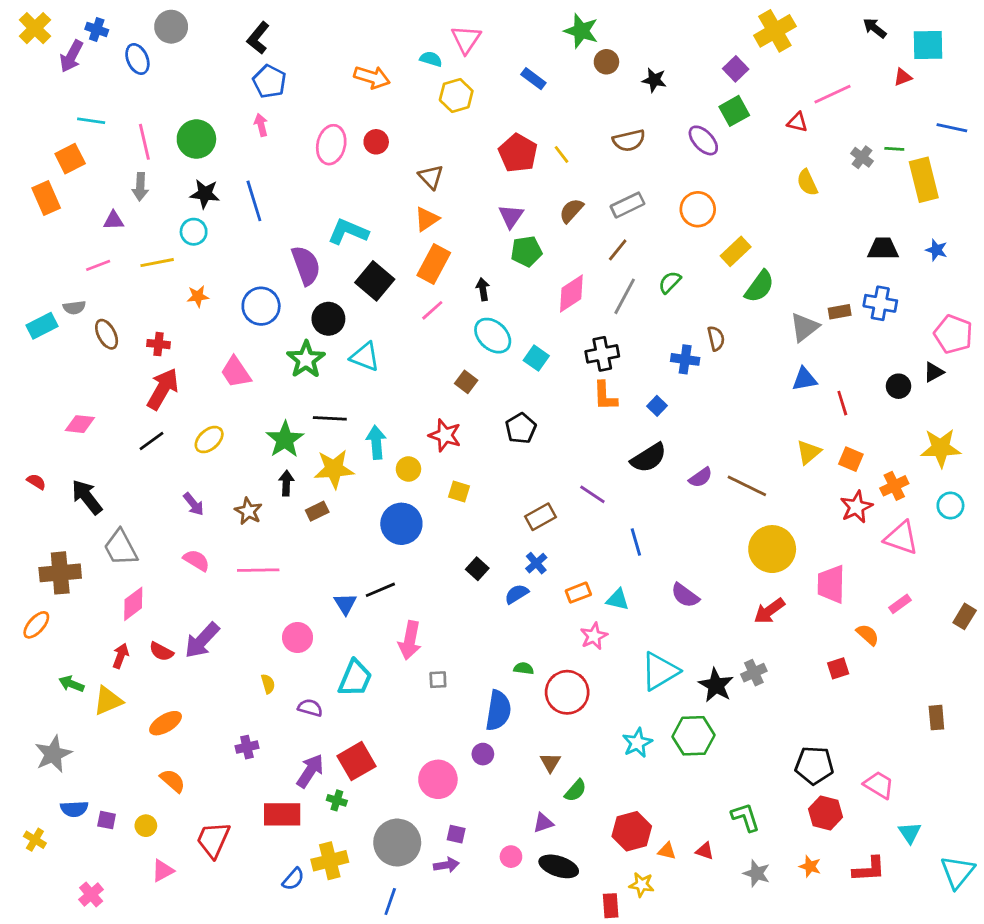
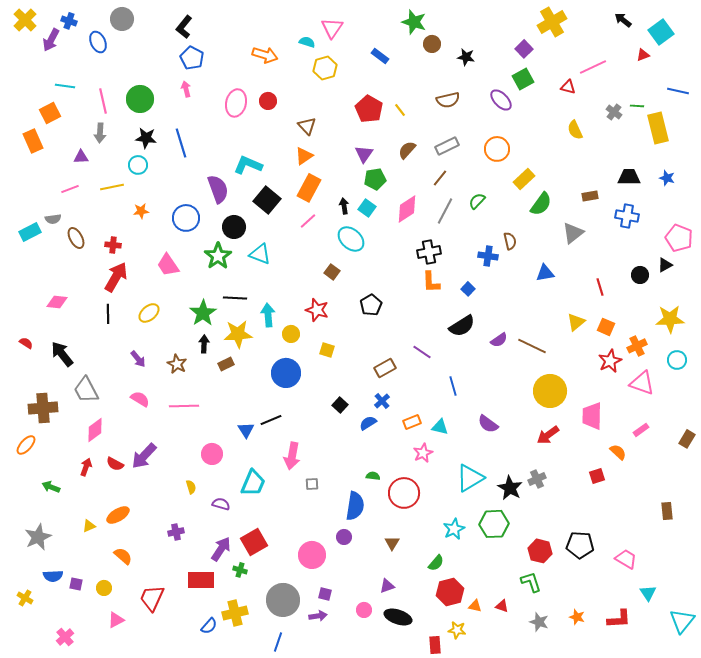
cyan square: (928, 45) -> (661, 32), turned -35
brown rectangle: (840, 312) -> (590, 196), moved
cyan square: (536, 358) -> (367, 208), moved
blue triangle: (804, 379) -> (545, 273), moved
black line: (151, 441) -> (108, 314), turned -54
yellow triangle: (108, 701) -> (89, 526), moved, size x0.6
green semicircle: (576, 791) -> (436, 563), moved
red hexagon: (825, 813) -> (540, 551), moved

